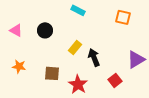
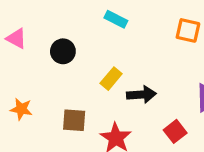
pink triangle: (16, 30) -> (16, 38), moved
black arrow: (94, 57) -> (141, 95), turned 108

